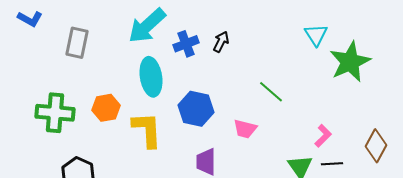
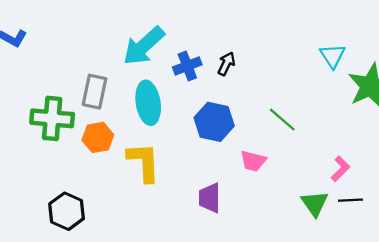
gray rectangle: (77, 43) -> (95, 92), moved
blue hexagon: (196, 109) -> (214, 122), moved
green cross: (55, 113) -> (52, 118), moved

